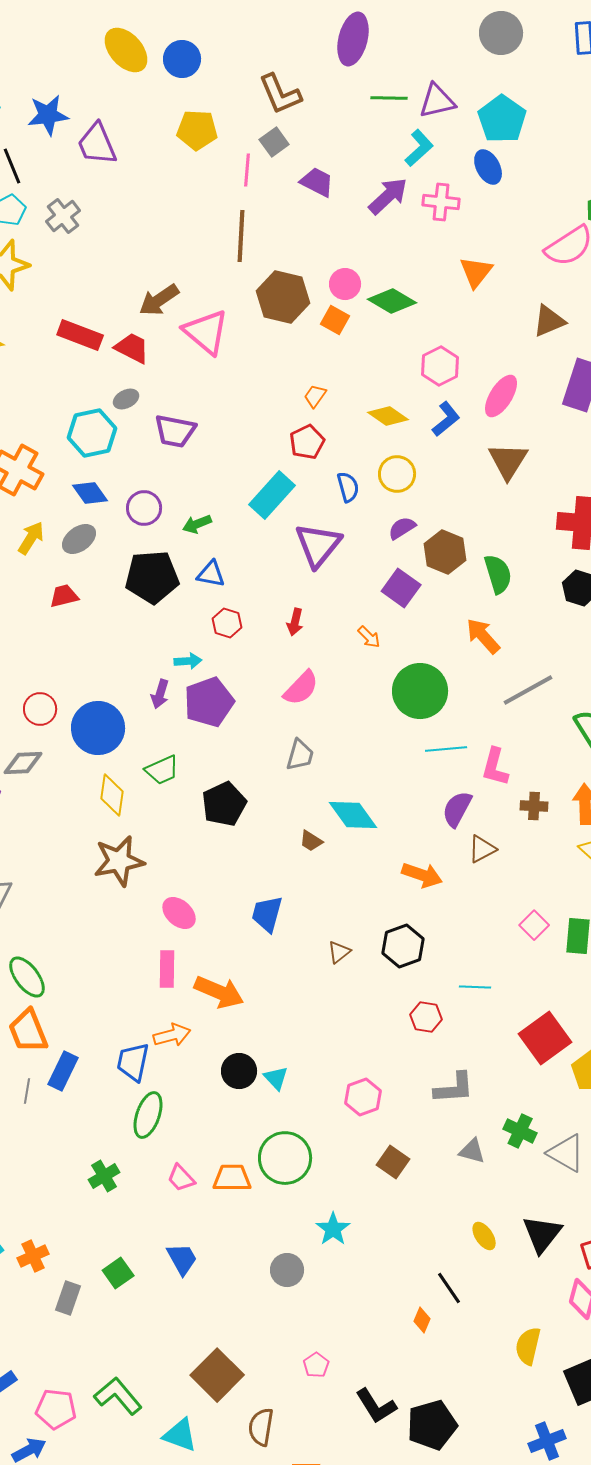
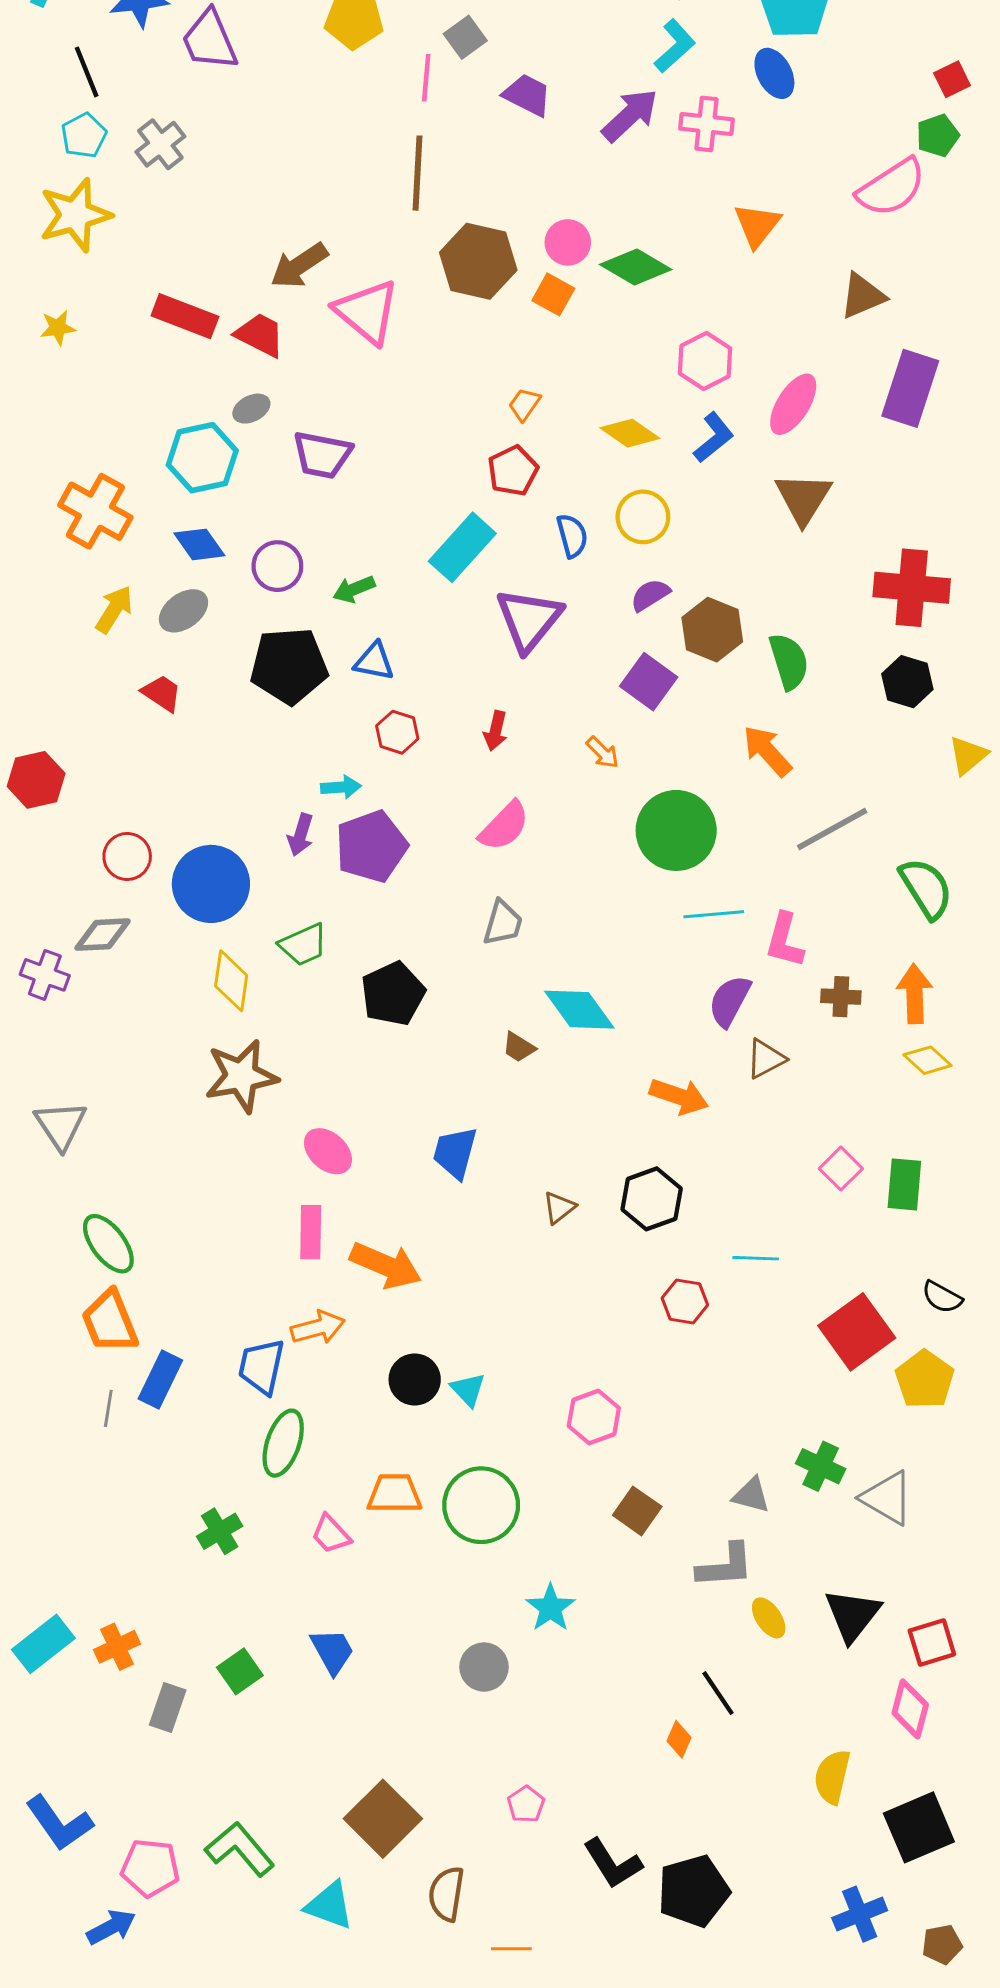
red trapezoid: (64, 596) -> (162, 693), turned 48
gray L-shape: (454, 1088) -> (725, 1566), moved
orange trapezoid: (232, 1178) -> (394, 1494), moved

